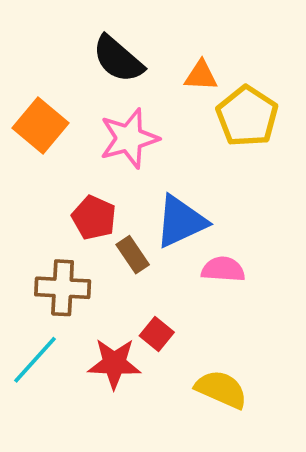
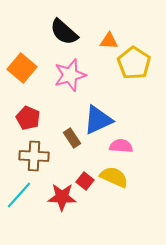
red pentagon: (94, 218) -> (28, 118), moved
yellow semicircle: (221, 389) -> (114, 177), moved

